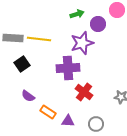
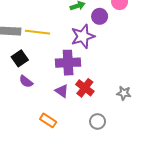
purple semicircle: (28, 96) -> (26, 82), moved
orange rectangle: (48, 112) -> (48, 120), moved
purple triangle: (68, 121) -> (62, 91), moved, turned 32

